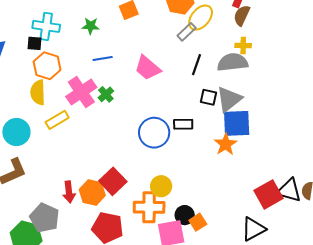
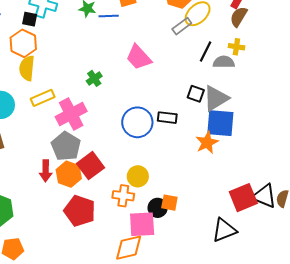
blue line: (103, 58) -> (109, 16), moved
gray semicircle: (233, 62) -> (224, 62), size x0.7
black line: (197, 65) -> (206, 52), moved
orange hexagon: (47, 66) -> (23, 43), moved
pink cross: (81, 92) -> (71, 114), moved
orange cross: (149, 207) -> (123, 196), size x0.7
gray pentagon: (44, 218) -> (66, 146), moved
orange square: (198, 222) -> (169, 203), moved, turned 36

